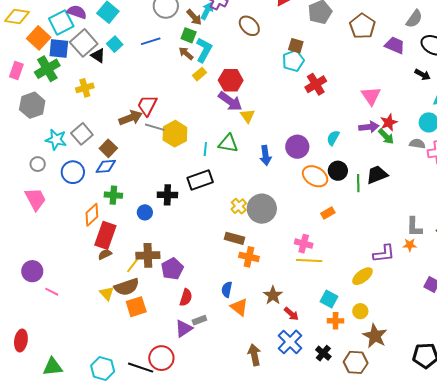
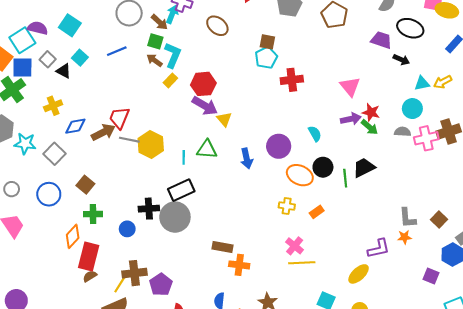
gray square: (84, 43) -> (48, 59), size x0.6
purple trapezoid: (395, 45) -> (381, 40), moved
red cross: (316, 84) -> (292, 80), turned 30
red star: (389, 122) -> (371, 112), turned -30
cyan semicircle: (333, 138) -> (315, 134), turned 126
cyan star: (56, 140) -> (25, 144), moved
brown square: (108, 148) -> (85, 185), moved
blue diamond: (106, 166) -> (75, 126), moved
yellow cross: (239, 206) -> (287, 206), moved, turned -35
gray circle: (262, 209) -> (175, 217), moved
pink cross: (304, 244) -> (295, 246), turned 30

